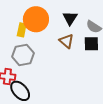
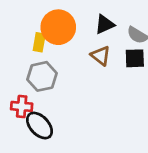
black triangle: (70, 18) -> (105, 24), turned 35

